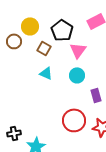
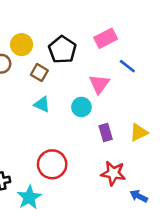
pink triangle: (78, 50) -> (99, 84), moved
red circle: (74, 120) -> (52, 164), moved

